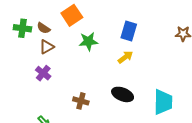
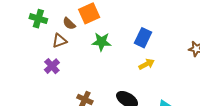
brown semicircle: (43, 28) -> (69, 24), moved
yellow arrow: (125, 57) -> (147, 64), moved

